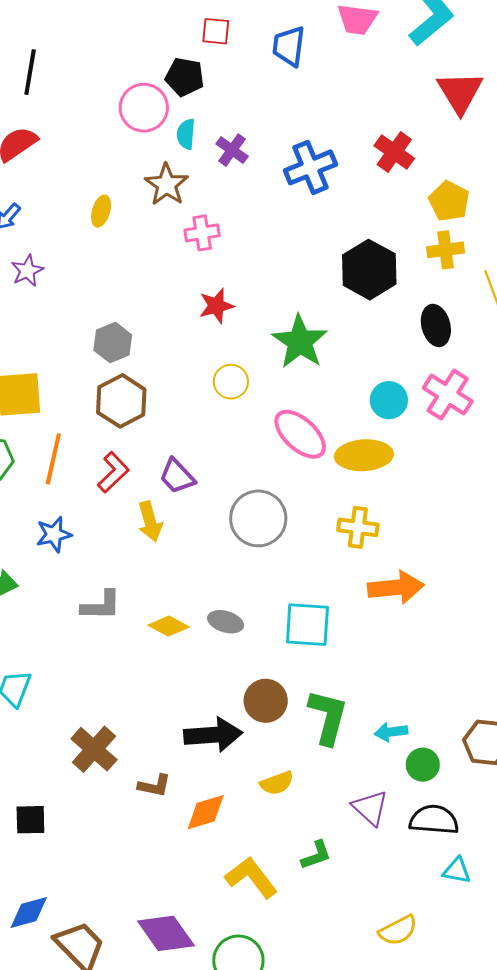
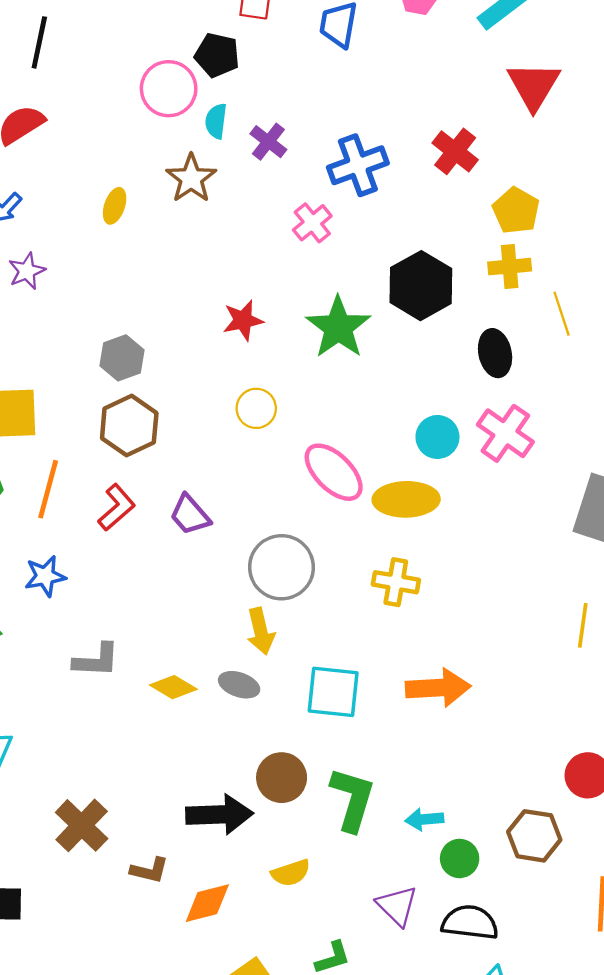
pink cross: (202, 233) -> (312, 223), moved, turned -32
green star: (300, 342) -> (338, 327), moved
yellow arrow: (150, 522) -> (261, 631), moved
orange arrow: (396, 588) -> (438, 688), moved

